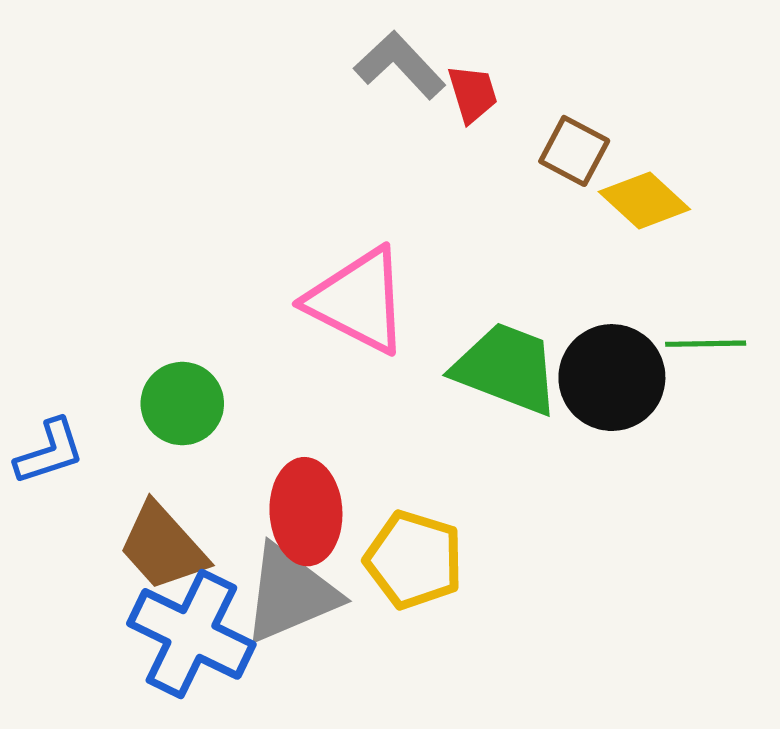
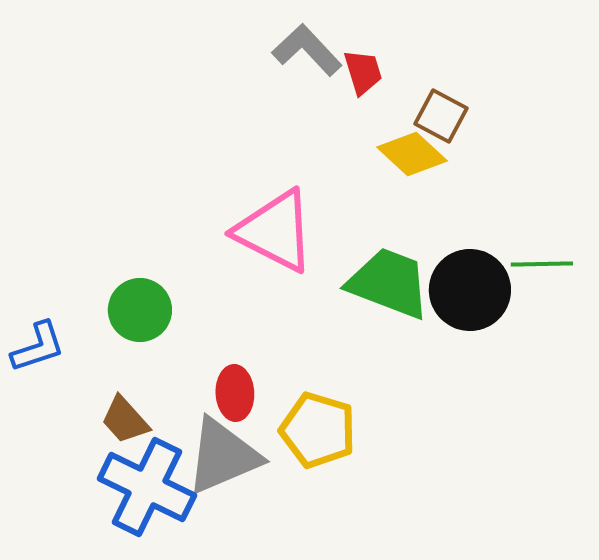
yellow diamond: (644, 200) -> (412, 154), moved
red ellipse: (306, 512) -> (235, 393), size x0.7
brown trapezoid: (163, 547) -> (125, 420), size x0.7

